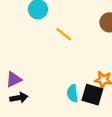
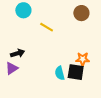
black arrow: (19, 98) -> (18, 53), moved

